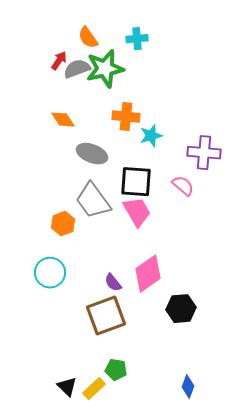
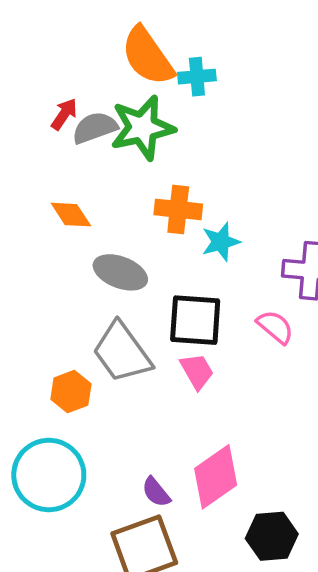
orange semicircle: (88, 38) -> (148, 56), moved, size x1.6
pink trapezoid: (137, 212) -> (197, 371), size x0.7
cyan circle: (50, 273) -> (49, 475), size x1.4

